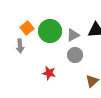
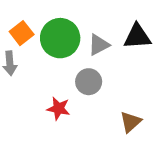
gray circle: (75, 55) -> (89, 82), moved

